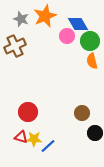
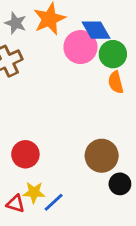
pink circle: (67, 36) -> (80, 47), size x1.5
brown circle: (82, 113) -> (102, 156), size x1.5
red triangle: (21, 137) -> (16, 204), moved

